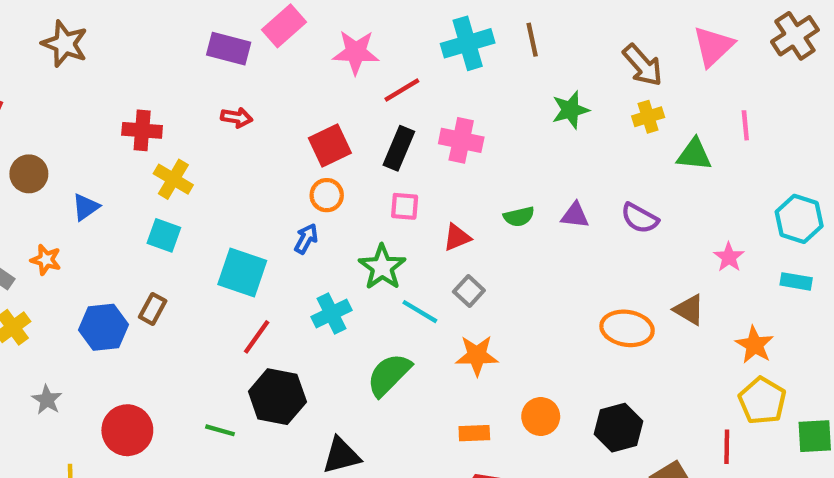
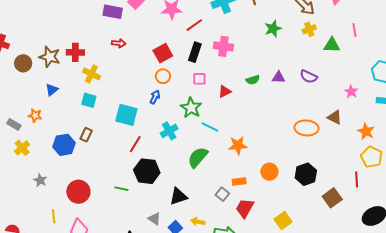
brown star: (65, 44) -> (50, 57), moved
brown circle: (29, 174) -> (23, 63), moved
gray square: (469, 291) -> (222, 194), moved

